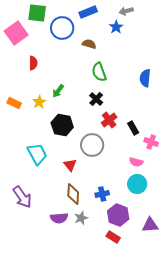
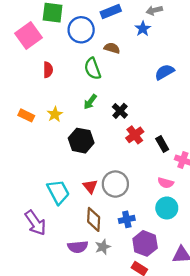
green semicircle: (99, 72) -> (93, 69), moved
blue semicircle: (145, 78) -> (165, 72), moved, turned 54
green arrow: (58, 91) -> (90, 102), moved
gray circle: (92, 145) -> (115, 184), moved
cyan trapezoid: (37, 154) -> (58, 192), moved

